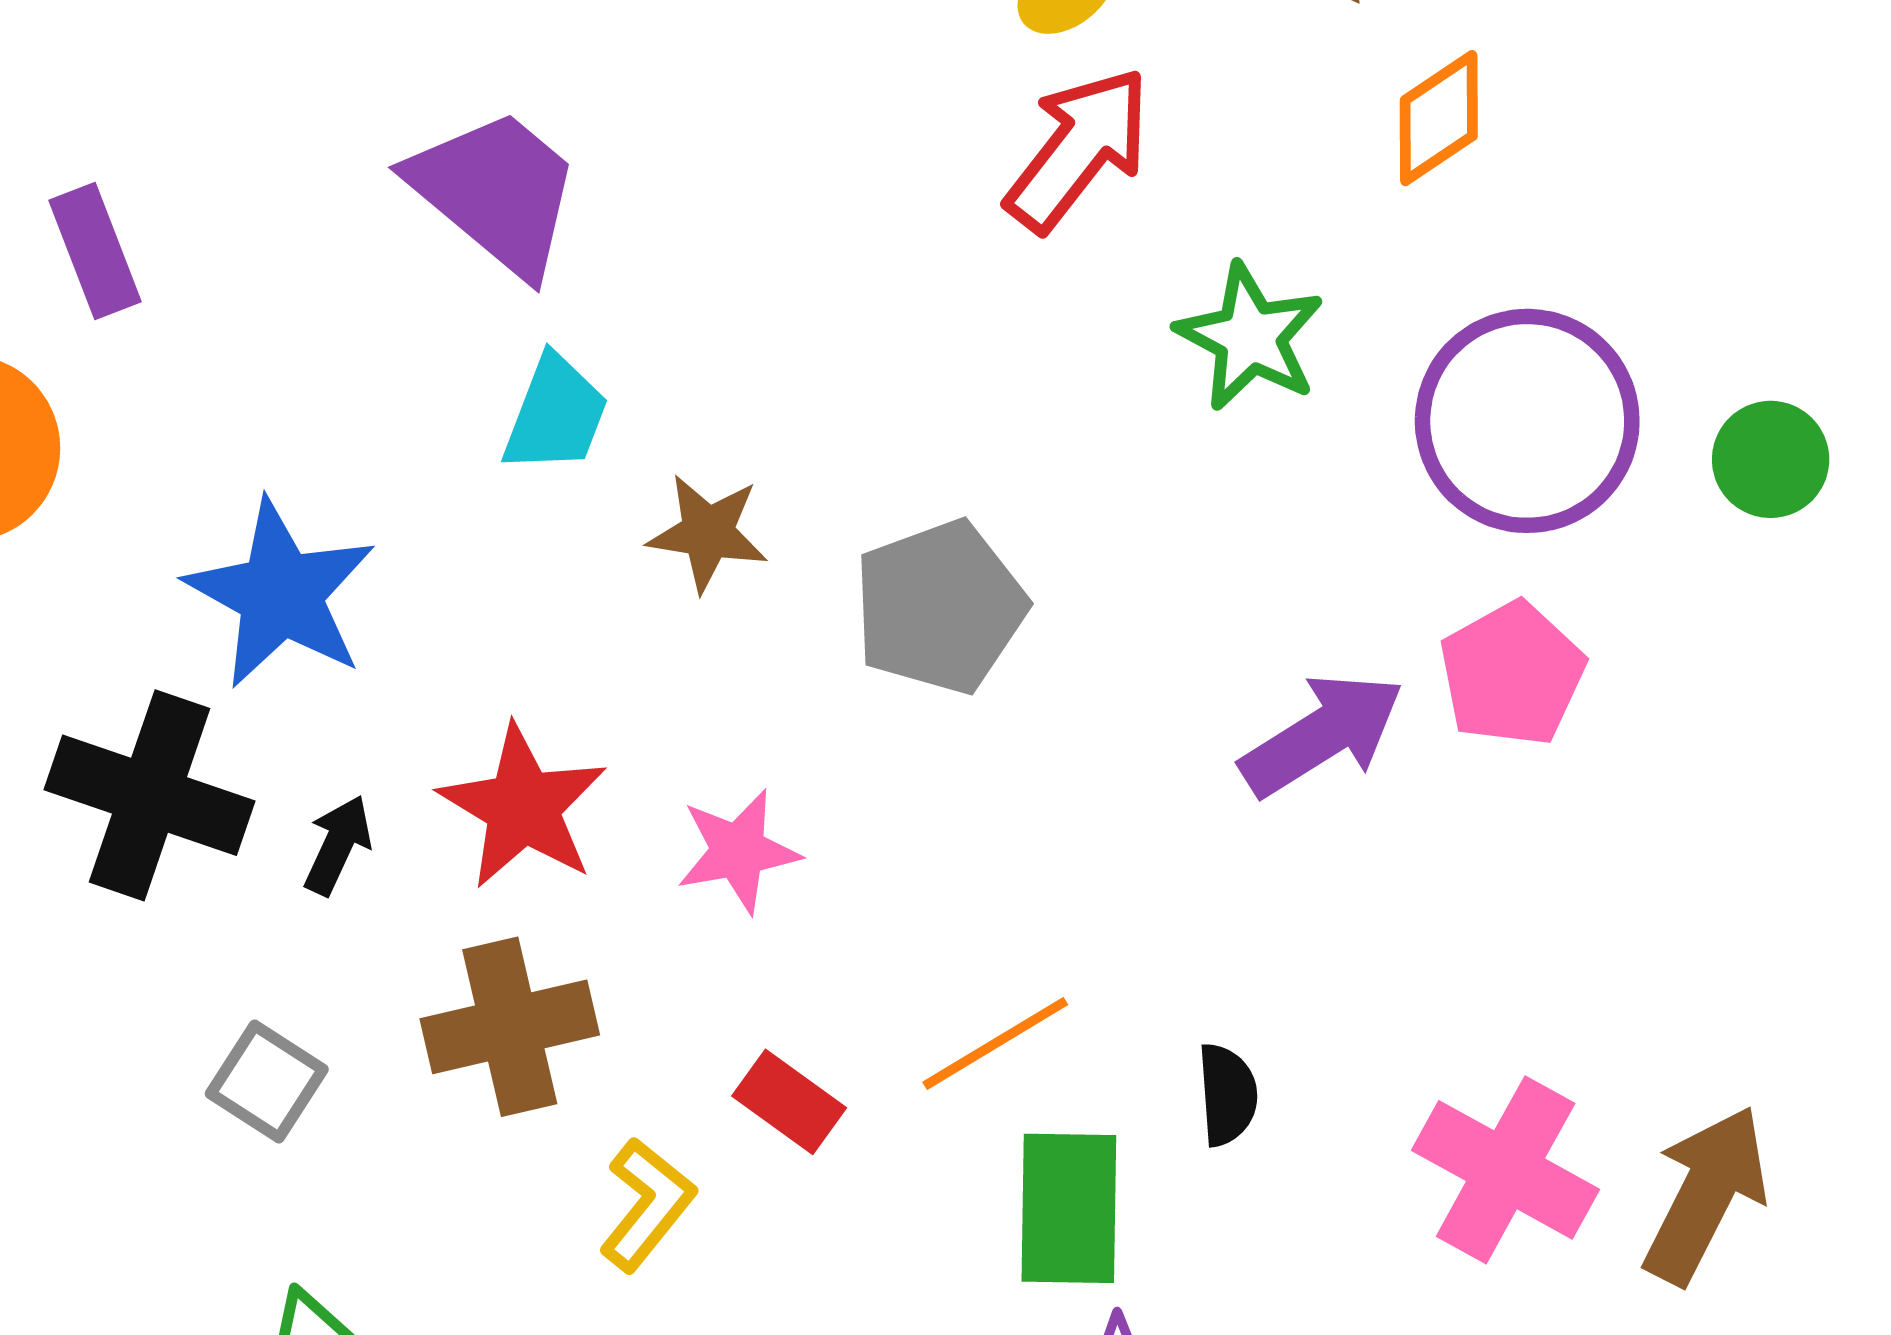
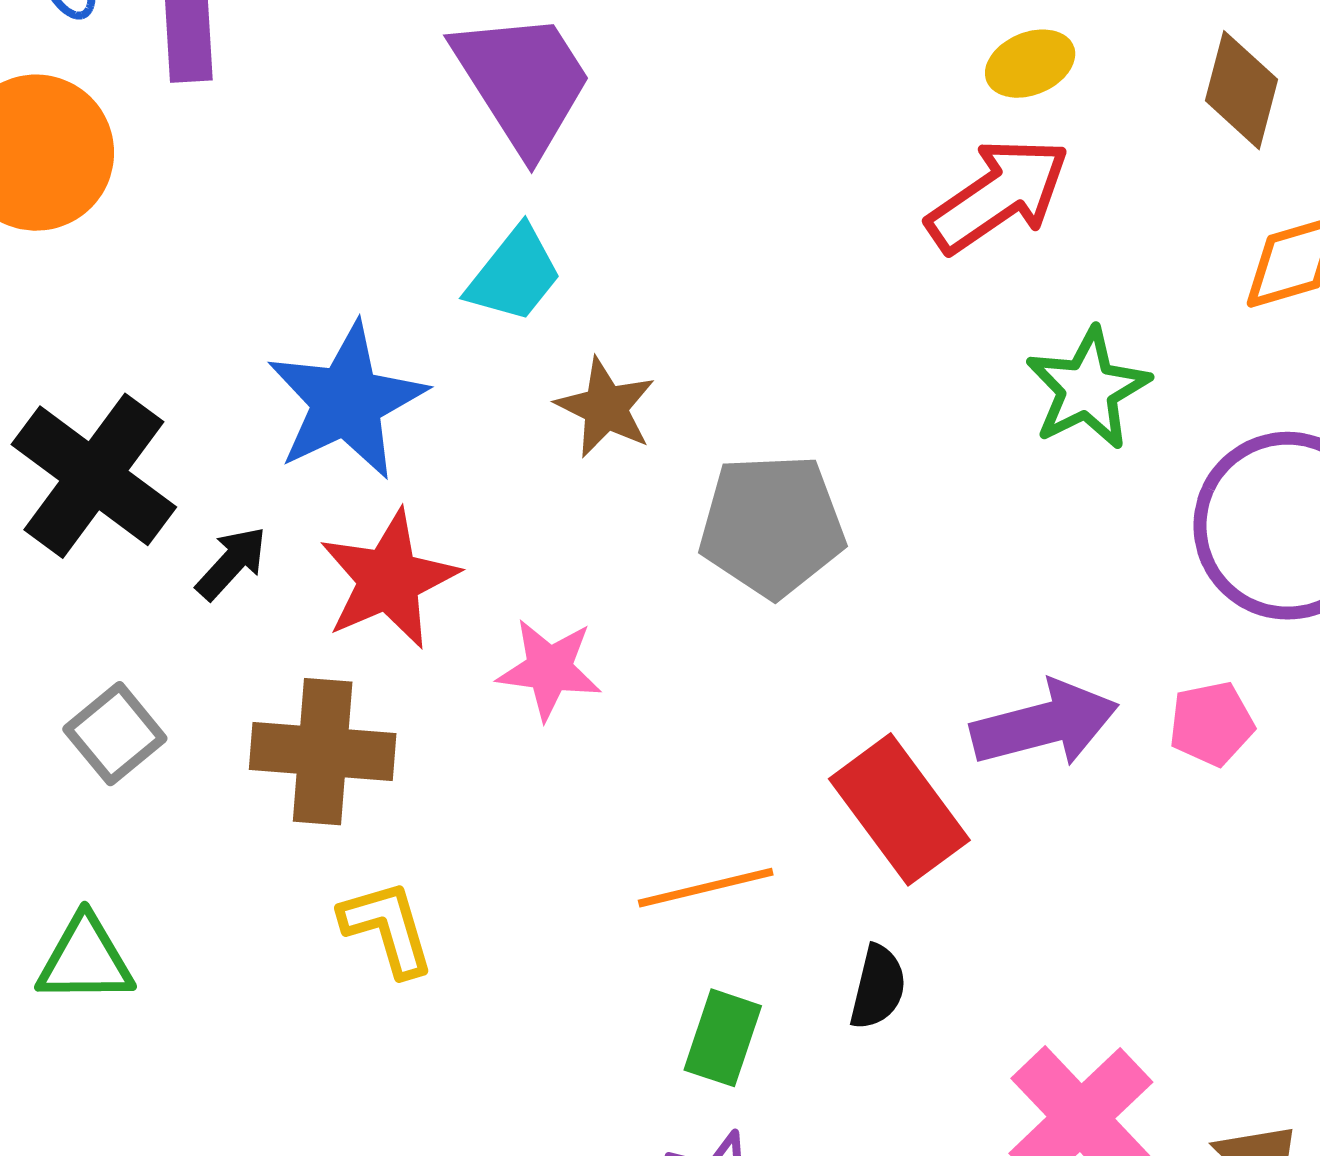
blue star: (281, 594) -> (347, 401), moved
pink pentagon: (1512, 674) -> (1211, 724), size x0.7
red rectangle: (789, 1102) -> (899, 809), moved, size x1.6
yellow L-shape: (647, 1205) -> (387, 928), turned -73
green rectangle: (1069, 1208) -> (723, 1038), size x0.7

